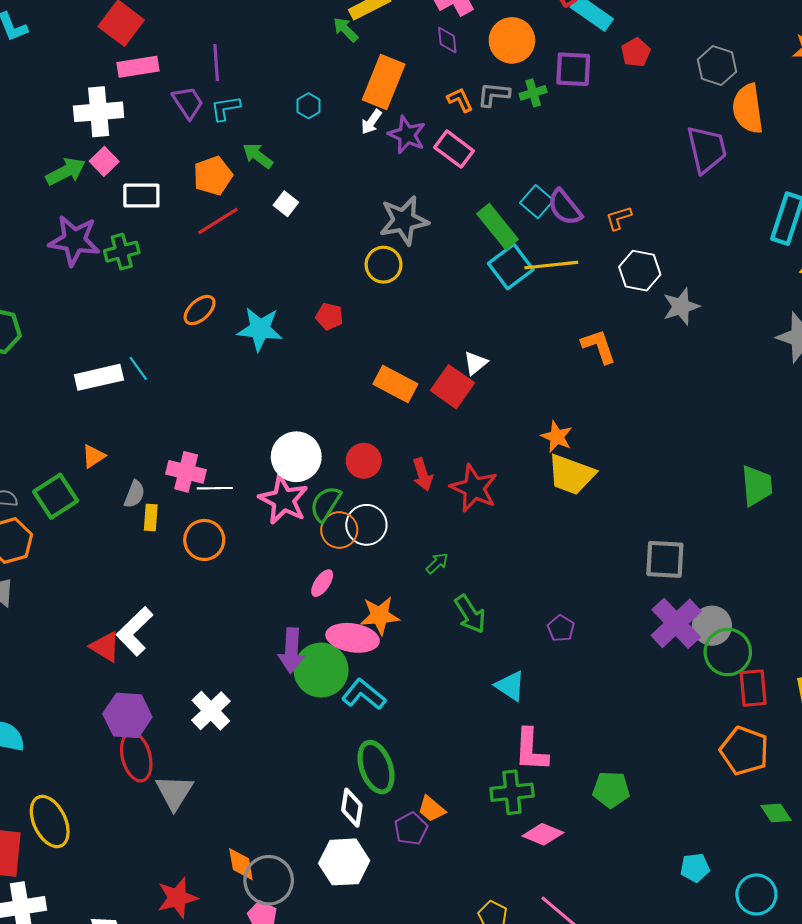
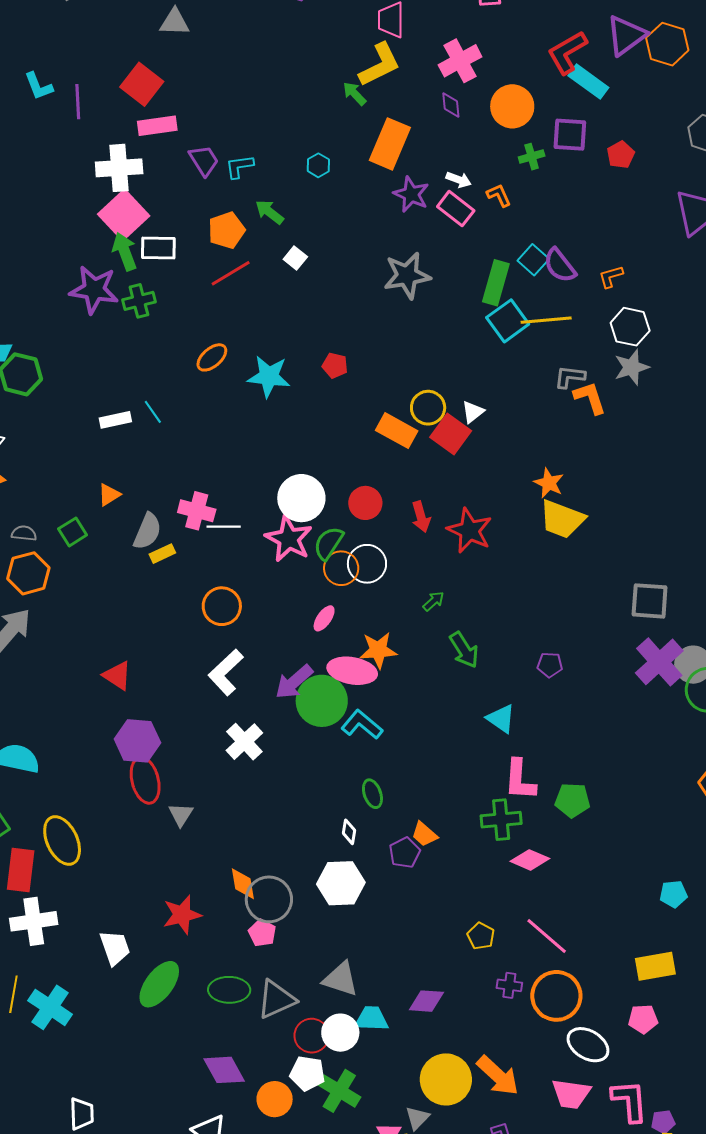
red pentagon: (636, 52) -> (621, 155), moved
purple line: (216, 62) -> (78, 102), moved
gray L-shape: (494, 94) -> (570, 377), moved
orange L-shape: (460, 100) -> (499, 195), moved
white arrow: (371, 122) -> (459, 180), moved, turned -105
pink square: (104, 161) -> (124, 215), size x1.8
green arrow: (66, 171) -> (125, 251), moved, turned -84
green rectangle: (498, 227) -> (496, 283), turned 54
yellow circle: (384, 265) -> (428, 408), moved
gray star: (681, 306) -> (632, 367), moved
white rectangle: (99, 377) -> (115, 420), size x0.7
gray semicircle: (134, 494) -> (147, 531), size x1.4
green square: (56, 496) -> (73, 532), size x0.7
yellow rectangle: (151, 517) -> (162, 554), turned 60
orange circle: (204, 540) -> (222, 606), moved
purple pentagon: (561, 628) -> (550, 665), turned -30
white L-shape: (135, 631) -> (226, 672), moved
purple arrow: (292, 650) -> (294, 682), turned 45
white cross: (211, 711) -> (244, 742), moved
green ellipse: (376, 767) -> (372, 794), size x0.6
green pentagon: (611, 790) -> (572, 800), moved
gray triangle: (174, 792) -> (181, 815), size x0.7
white diamond: (352, 808) -> (349, 832), size x0.7

